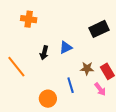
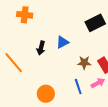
blue line: (71, 85) -> (78, 87), moved
pink arrow: (100, 89) -> (98, 83), turned -80

